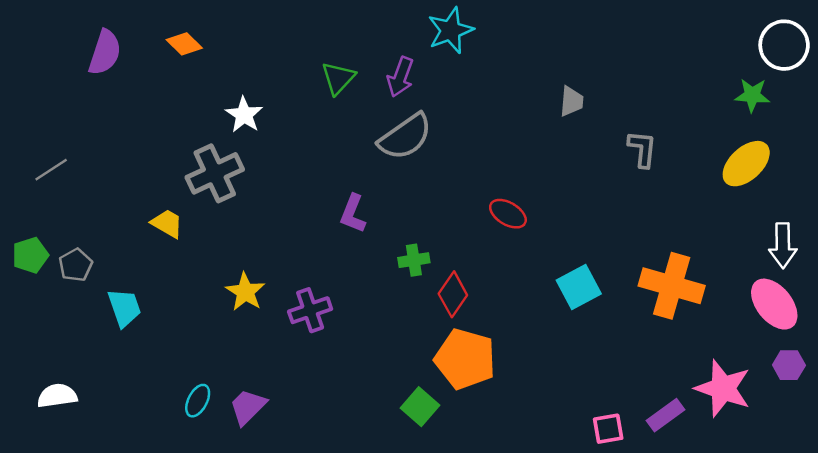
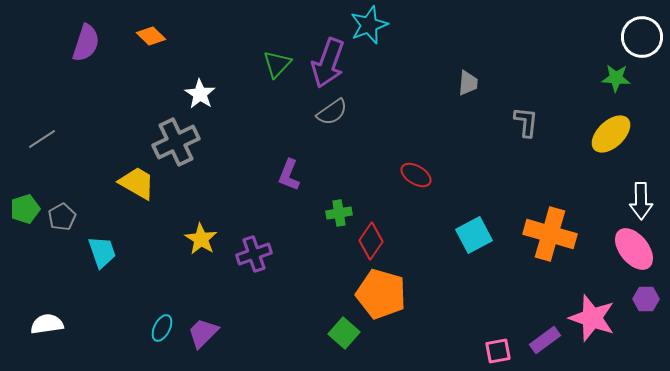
purple arrow: (400, 77) -> (328, 63), size x1.5
gray semicircle: (405, 137) -> (332, 112), size x0.7
yellow trapezoid: (167, 223) -> (137, 183), size x1.4

